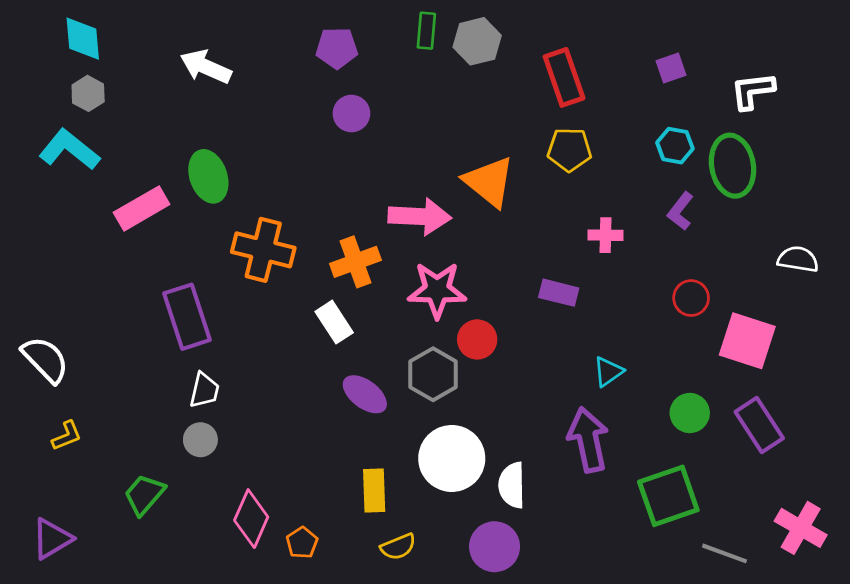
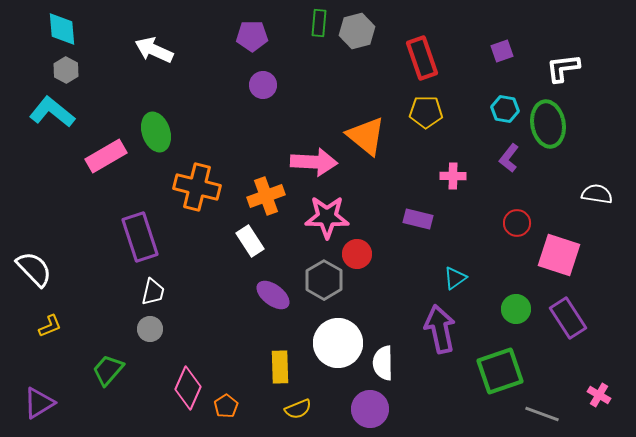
pink cross: (801, 528) -> (599, 395), size x0.6

